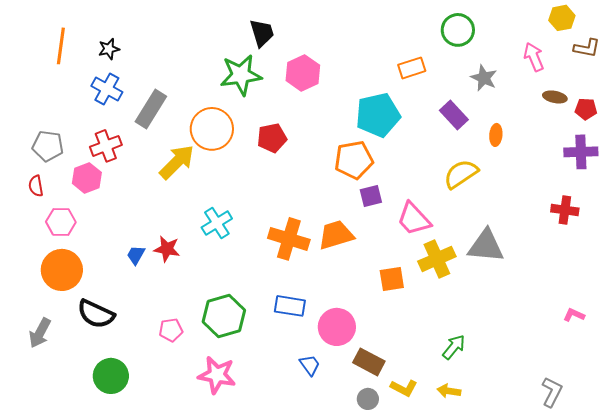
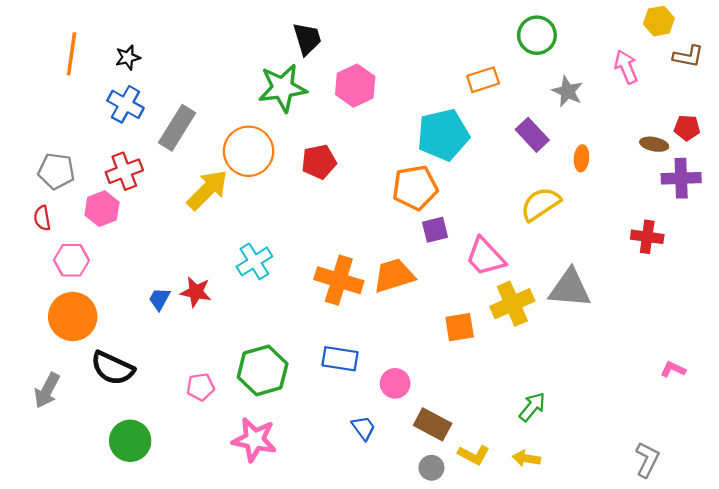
brown ellipse: (555, 97) -> (654, 144), moved
red cross: (565, 210) -> (647, 237), moved
pink circle: (337, 327) -> (395, 383), size x0.7

